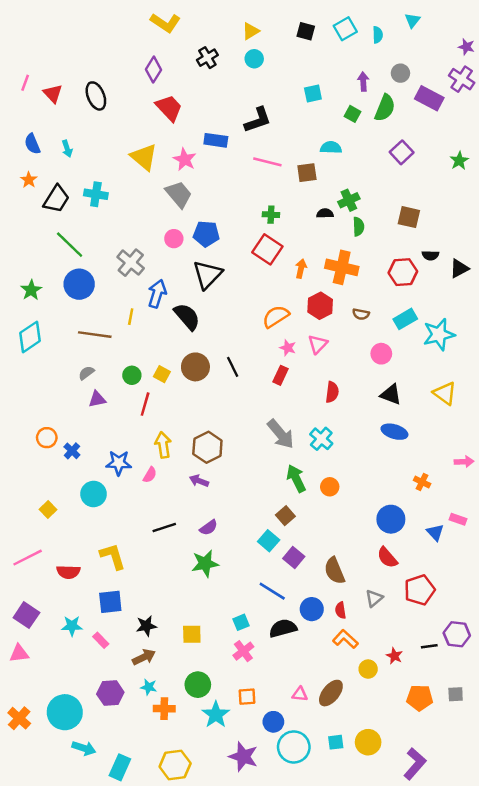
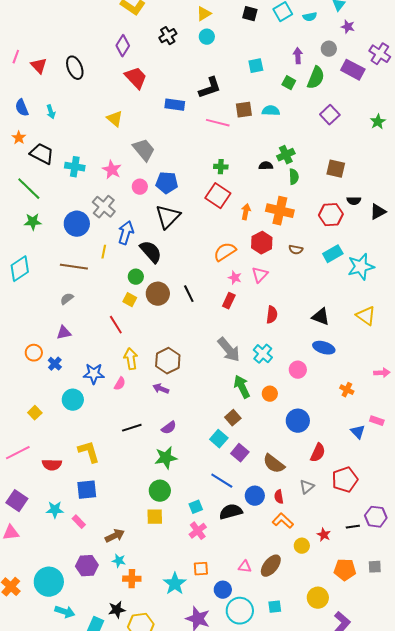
cyan semicircle: (378, 35) -> (310, 17), turned 80
purple star: (466, 47) -> (348, 27), moved
yellow triangle: (144, 157) -> (115, 119), size x0.7
pink star: (185, 159) -> (112, 170), moved
brown square: (307, 173) -> (244, 110), moved
cyan cross: (96, 194) -> (75, 167), moved
black trapezoid: (56, 199) -> (42, 154), turned -95
green line: (70, 245) -> (29, 189), moved
blue circle: (79, 284) -> (77, 224), moved
green star: (31, 290) -> (33, 222), moved, turned 30
pink circle: (381, 354) -> (298, 370), moved
green circle: (132, 375) -> (136, 277), moved
purple triangle: (97, 399) -> (64, 333), moved
red line: (145, 404) -> (116, 325), turned -48
blue circle: (391, 519) -> (298, 421), moved
red semicircle: (387, 558) -> (318, 453), turned -114
brown semicircle: (335, 571) -> (274, 464), turned -30
black star: (146, 626) -> (117, 610), moved
green circle: (198, 685) -> (160, 491), moved
yellow circle: (368, 742) -> (318, 598), moved

